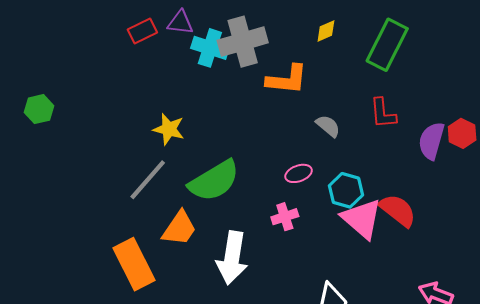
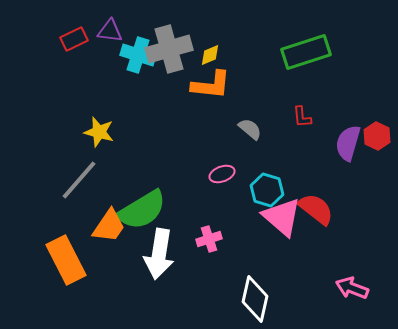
yellow diamond: (326, 31) -> (210, 55), moved
green rectangle: (387, 45) -> (306, 52), turned 45
red L-shape: (383, 113) -> (302, 117), size x0.7
green semicircle: (214, 181) -> (142, 210), moved
pink cross: (285, 217) -> (209, 239), moved

